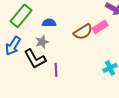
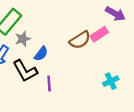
blue semicircle: (49, 23) -> (41, 54), moved, turned 128
gray star: (42, 42) -> (23, 39), moved

